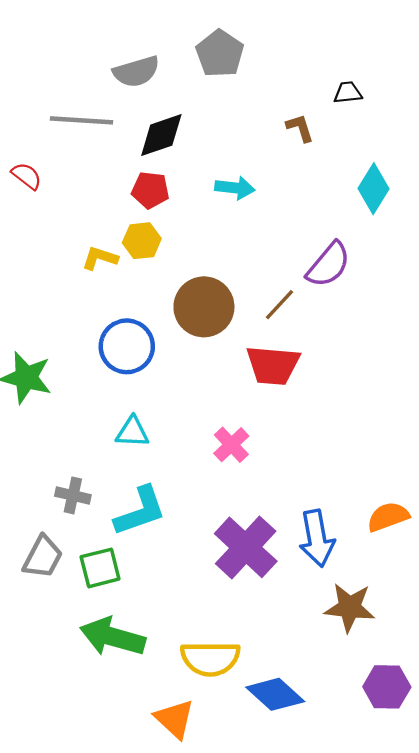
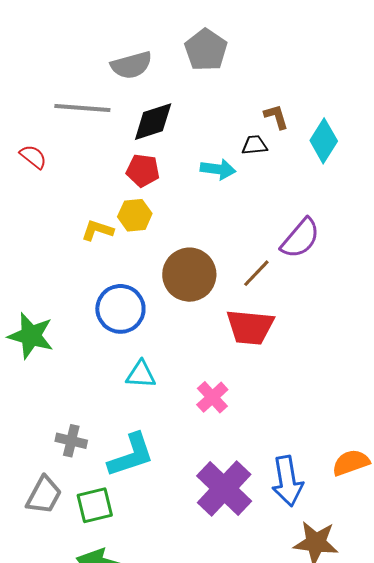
black trapezoid: (348, 93) -> (255, 145), moved
cyan diamond: (373, 189) -> (324, 141), moved
cyan triangle: (132, 432) -> (141, 374), moved

